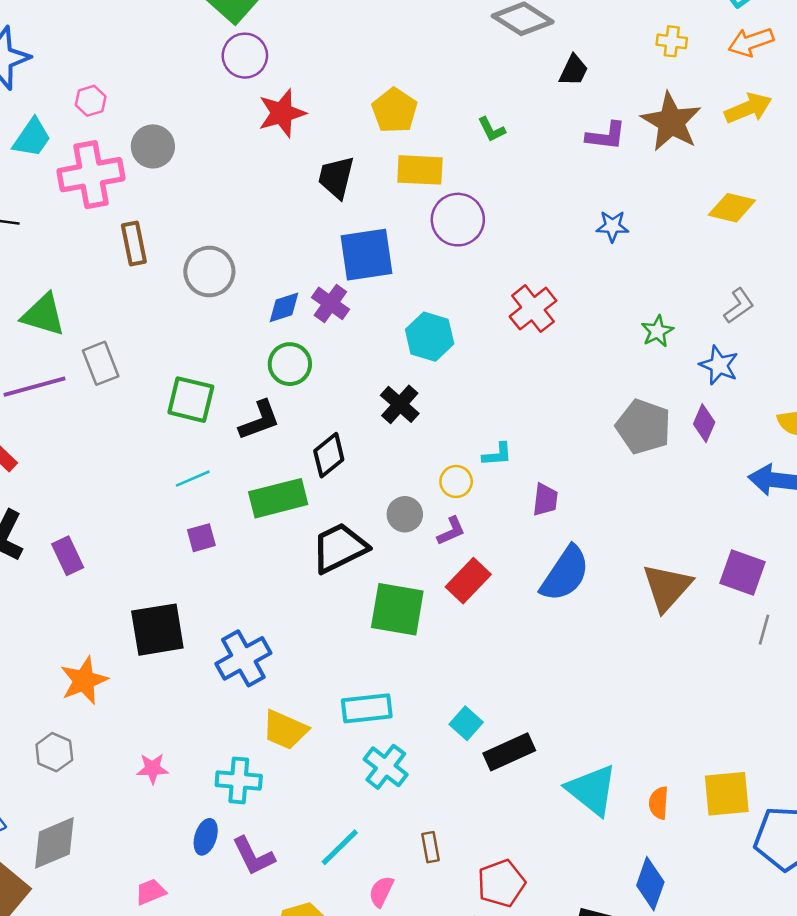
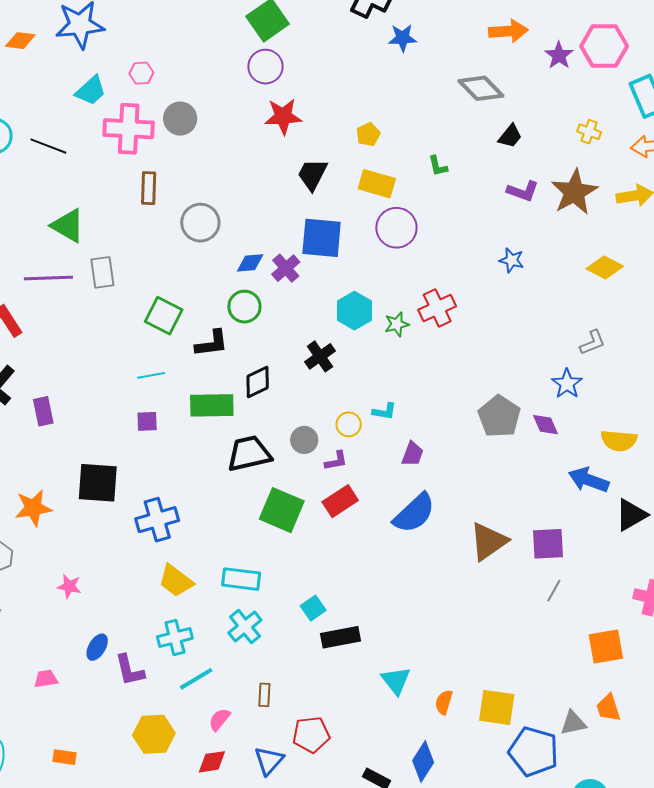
yellow pentagon: (394, 110) -> (368, 134), size x0.7
green star: (657, 331) -> (397, 324), moved
purple diamond: (704, 423) -> (546, 425), turned -60
purple square: (743, 573) -> (548, 544), turned -36
cyan cross: (239, 780) -> (175, 637), moved, turned -32
cyan triangle: (592, 790) -> (396, 681), size x0.7

